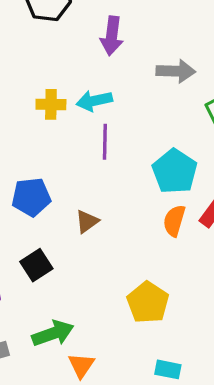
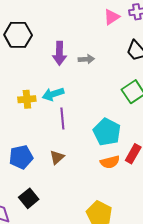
gray arrow: (176, 71) -> (86, 59), moved, size x0.7
brown triangle: (87, 221) -> (57, 157), moved
orange semicircle: (174, 221) -> (110, 162), turned -114

